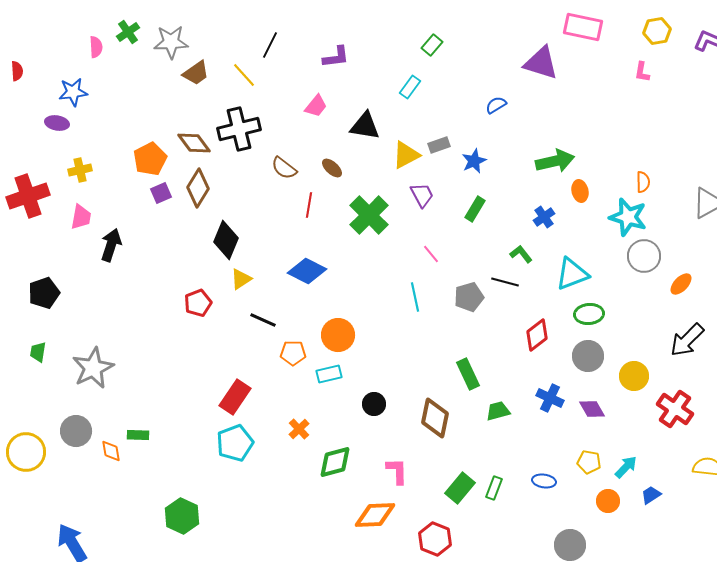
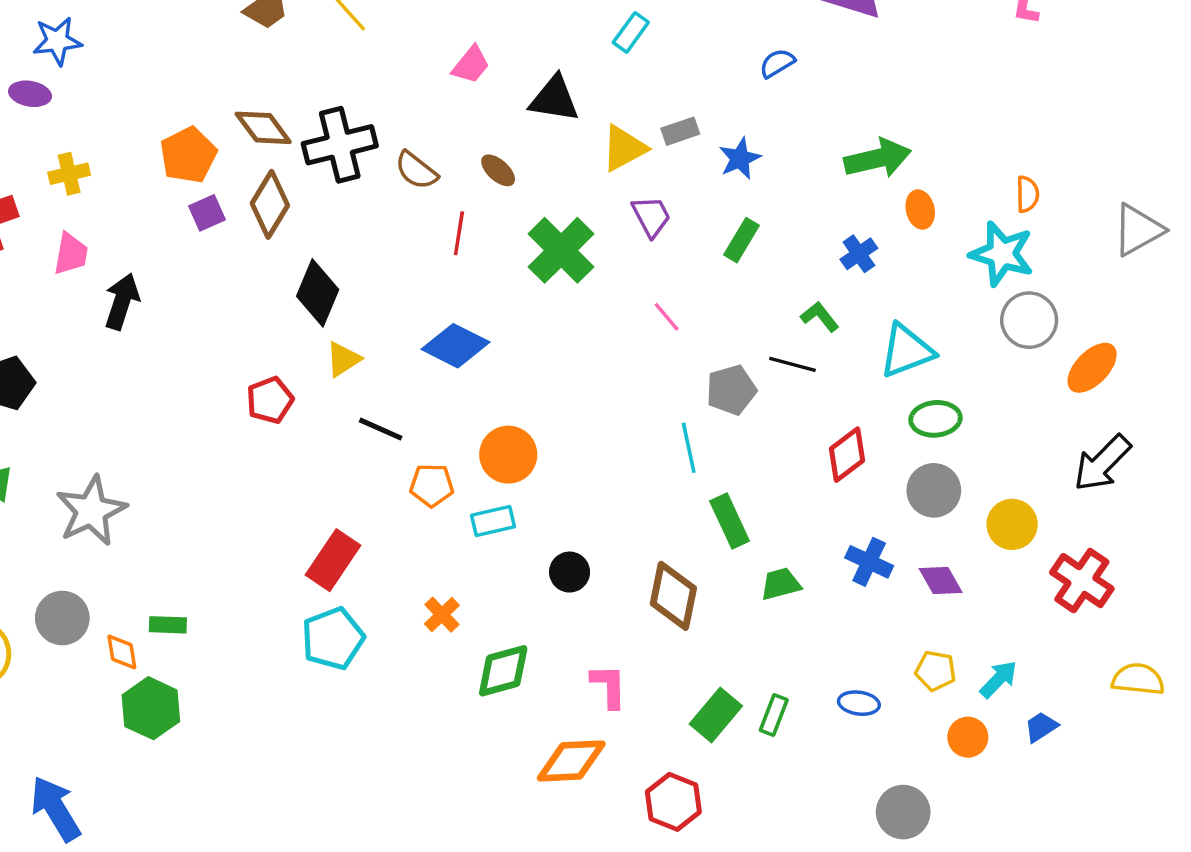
black cross: (239, 129) -> (340, 145), moved
orange ellipse: (681, 284) -> (1092, 368), size x1.4
cyan line: (415, 297) -> (689, 448), moved
green hexagon: (182, 516) -> (151, 708), moved

